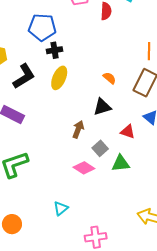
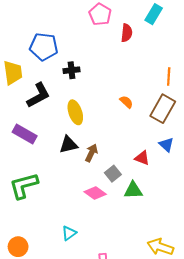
blue pentagon: (42, 27) -> (44, 47), moved
yellow ellipse: (59, 78) -> (75, 112), moved, turned -45
black triangle: (102, 107) -> (68, 145), moved

